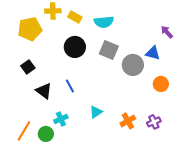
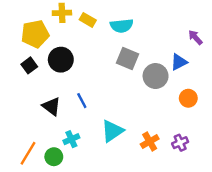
black circle: (75, 47) -> (61, 60), moved
blue triangle: (153, 53) -> (179, 62), turned -42
black square: (28, 67) -> (29, 65), moved
cyan triangle: (96, 112) -> (112, 131), size x1.5

